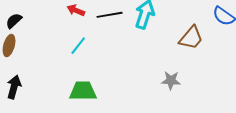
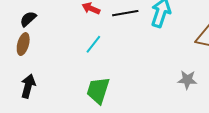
green trapezoid: (83, 91) -> (98, 90), turned -72

